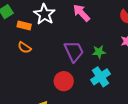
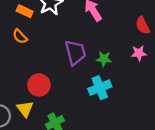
red circle: (64, 81) -> (39, 85), moved

